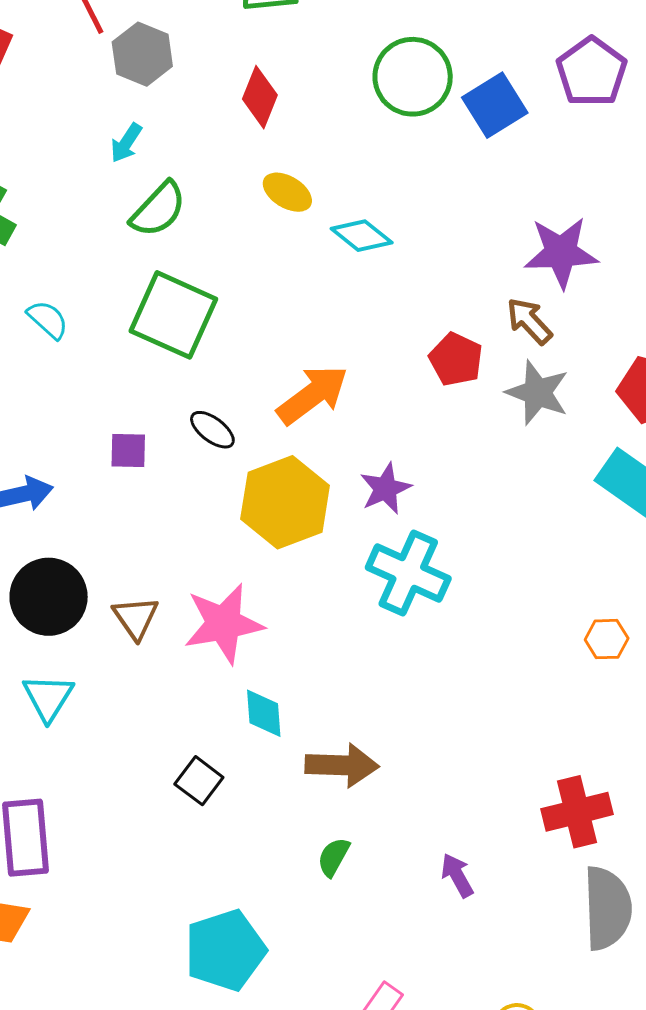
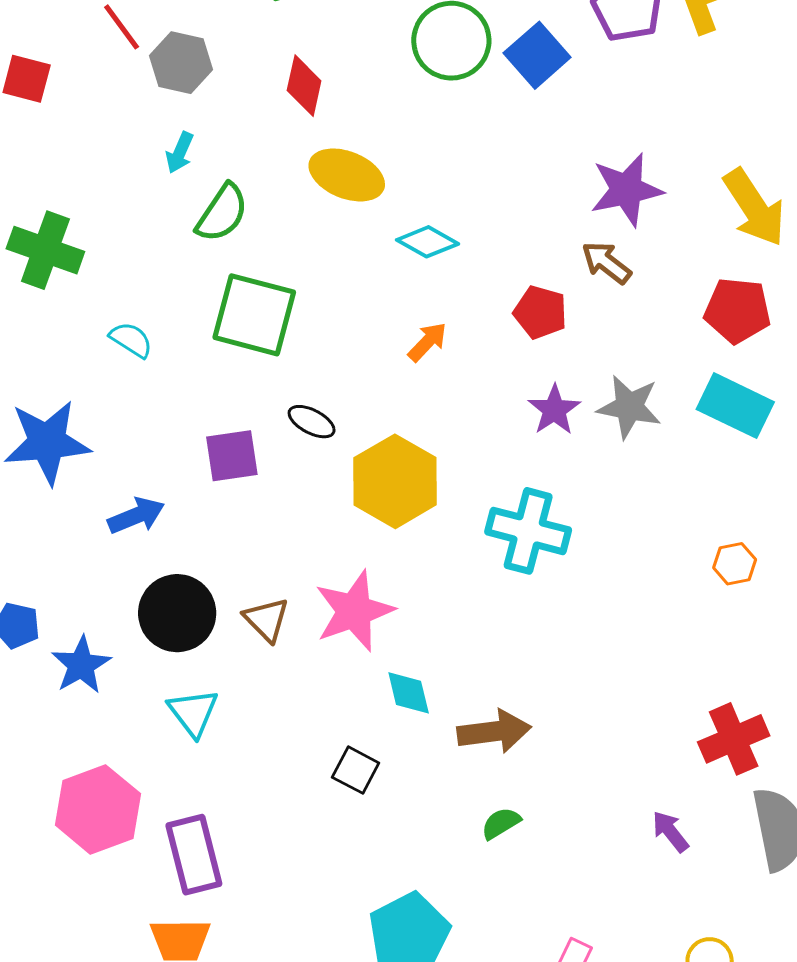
yellow ellipse: (287, 192) -> (347, 175), size x1.5
cyan diamond: (362, 236) -> (427, 242), moved
gray star: (538, 393) -> (629, 407), moved
orange arrow: (313, 395) -> (427, 342), moved, size x0.6
purple square: (128, 450) -> (232, 456), size x1.4
purple star: (385, 489) -> (554, 410), moved
green semicircle: (334, 857) -> (501, 823), turned 39
purple arrow: (457, 875) -> (670, 832), moved

